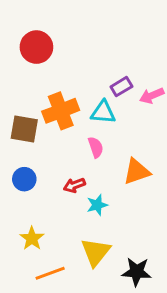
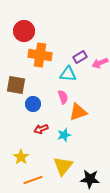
orange cross: (61, 111) -> (40, 55), moved, turned 30
orange triangle: (137, 172) -> (78, 112), moved
blue circle: (24, 179) -> (33, 104), moved
red arrow: (74, 185) -> (41, 129), moved

